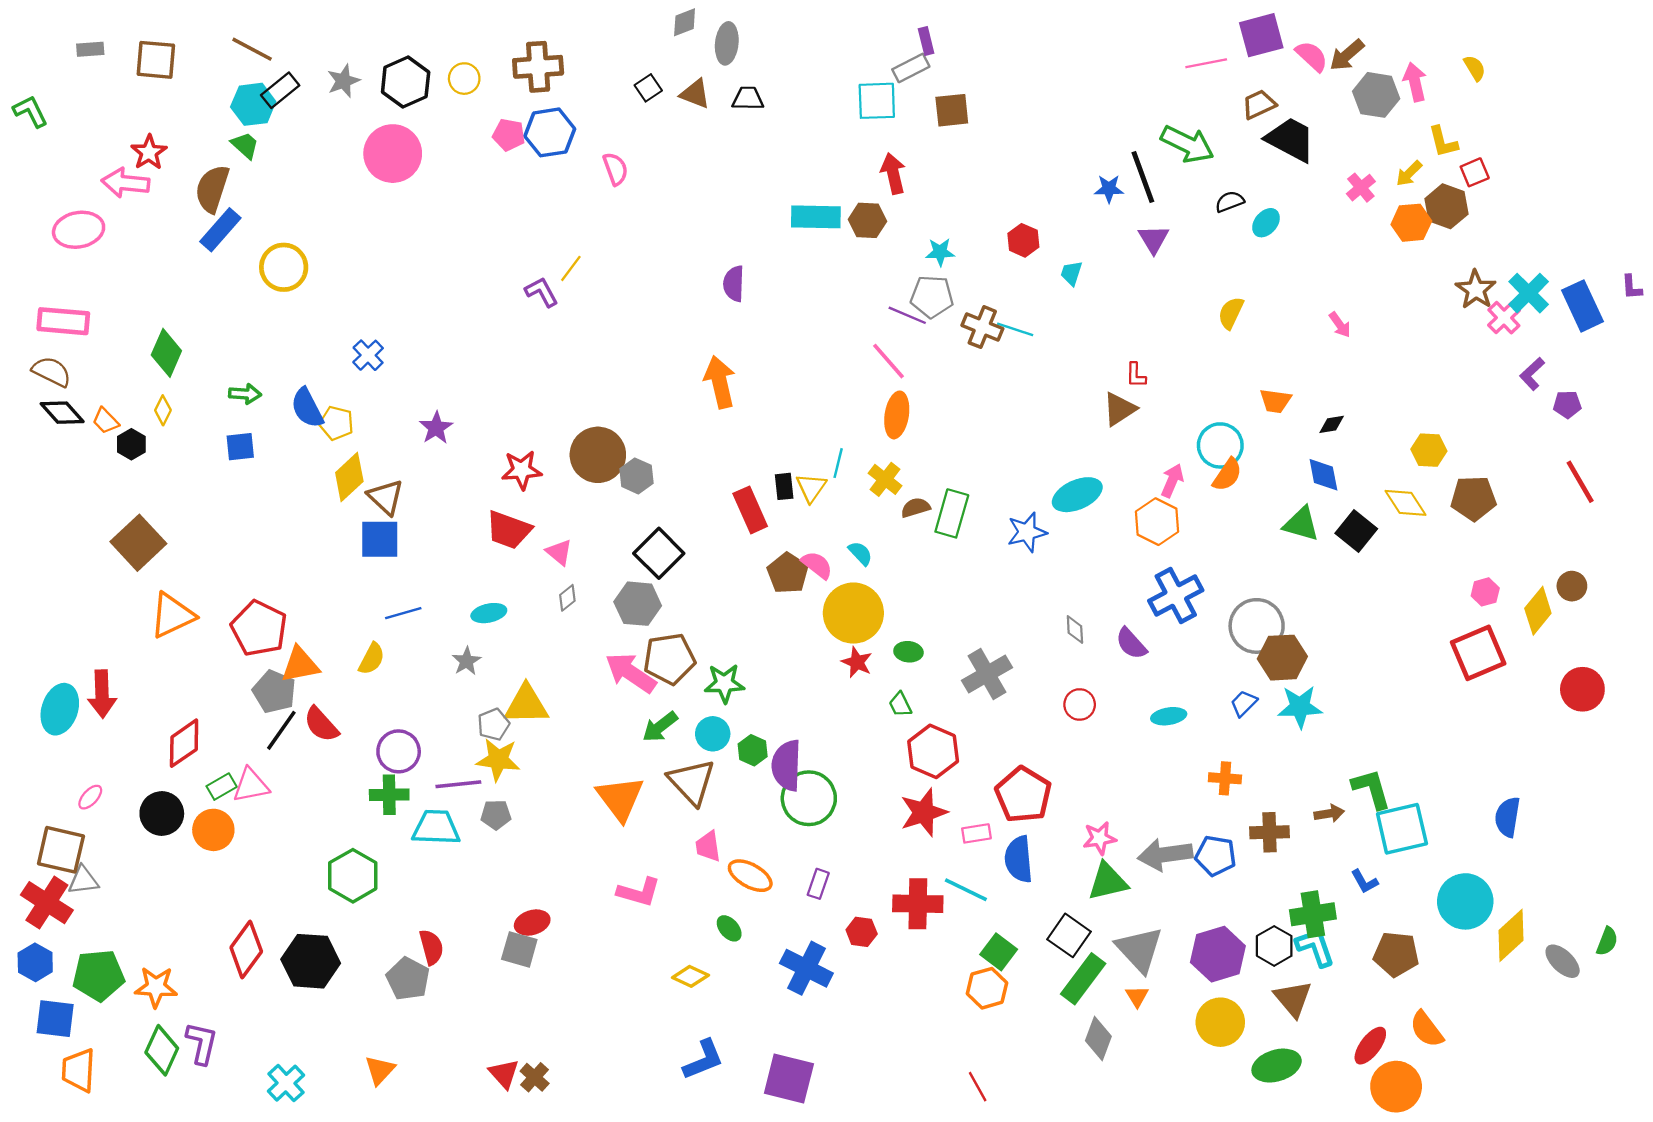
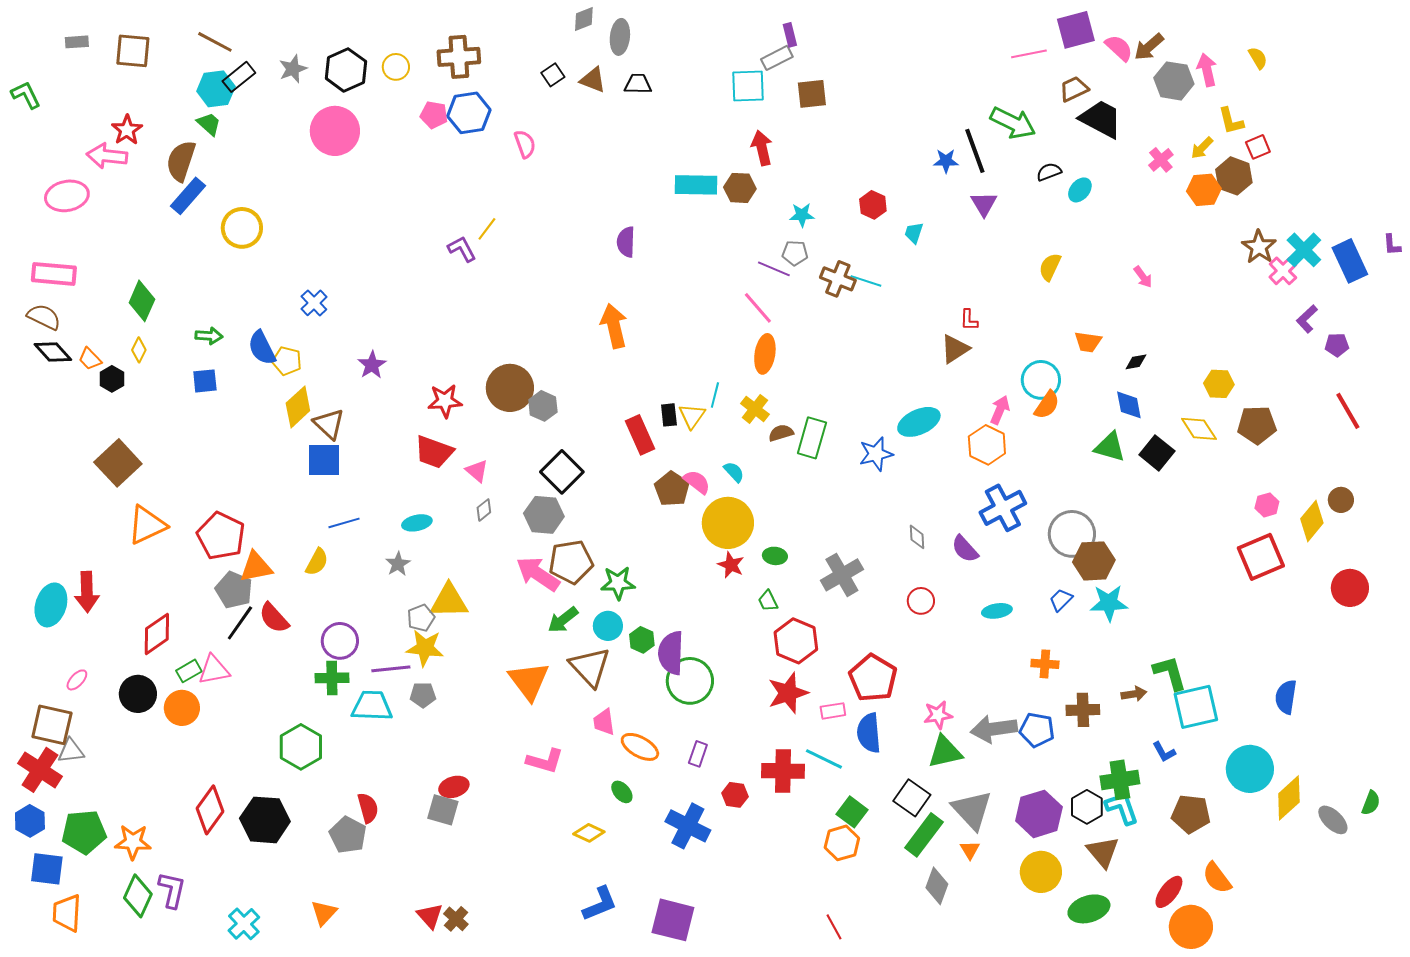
gray pentagon: (932, 297) -> (795, 253), size x0.7

